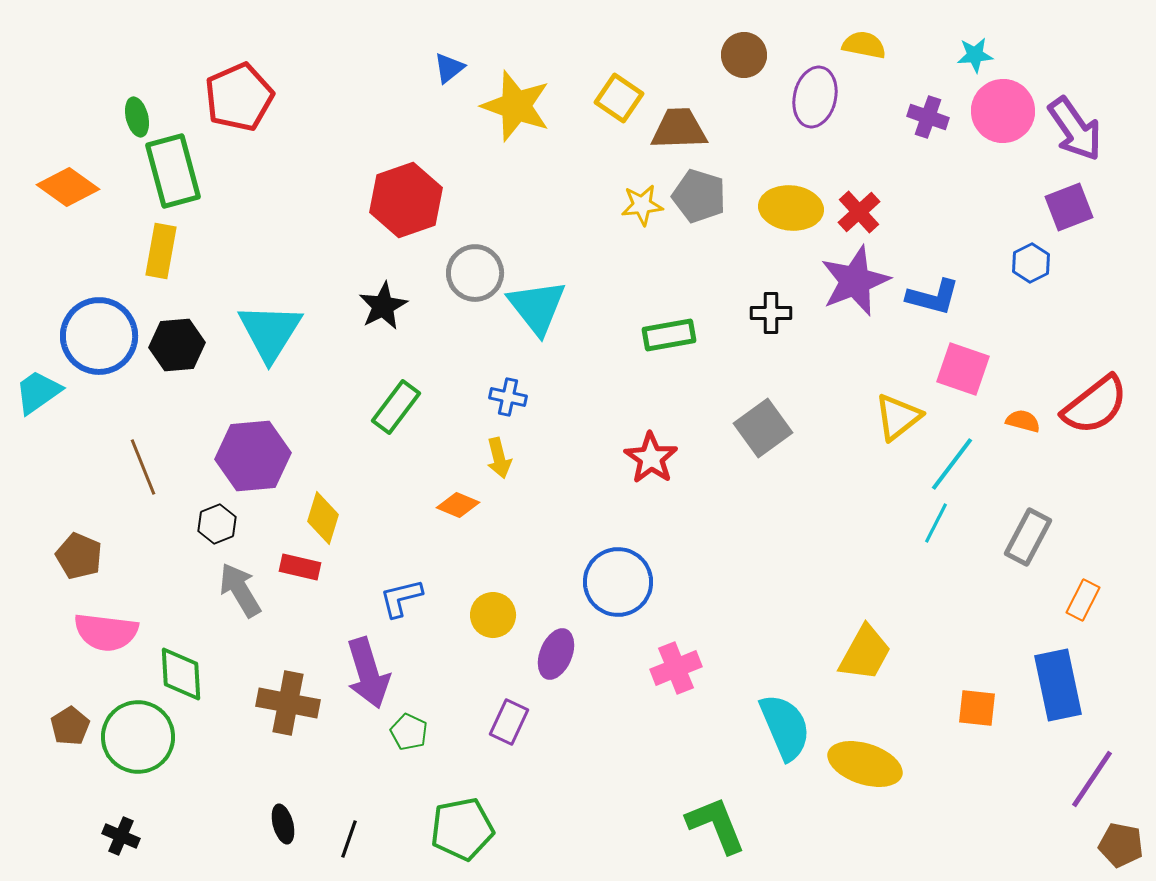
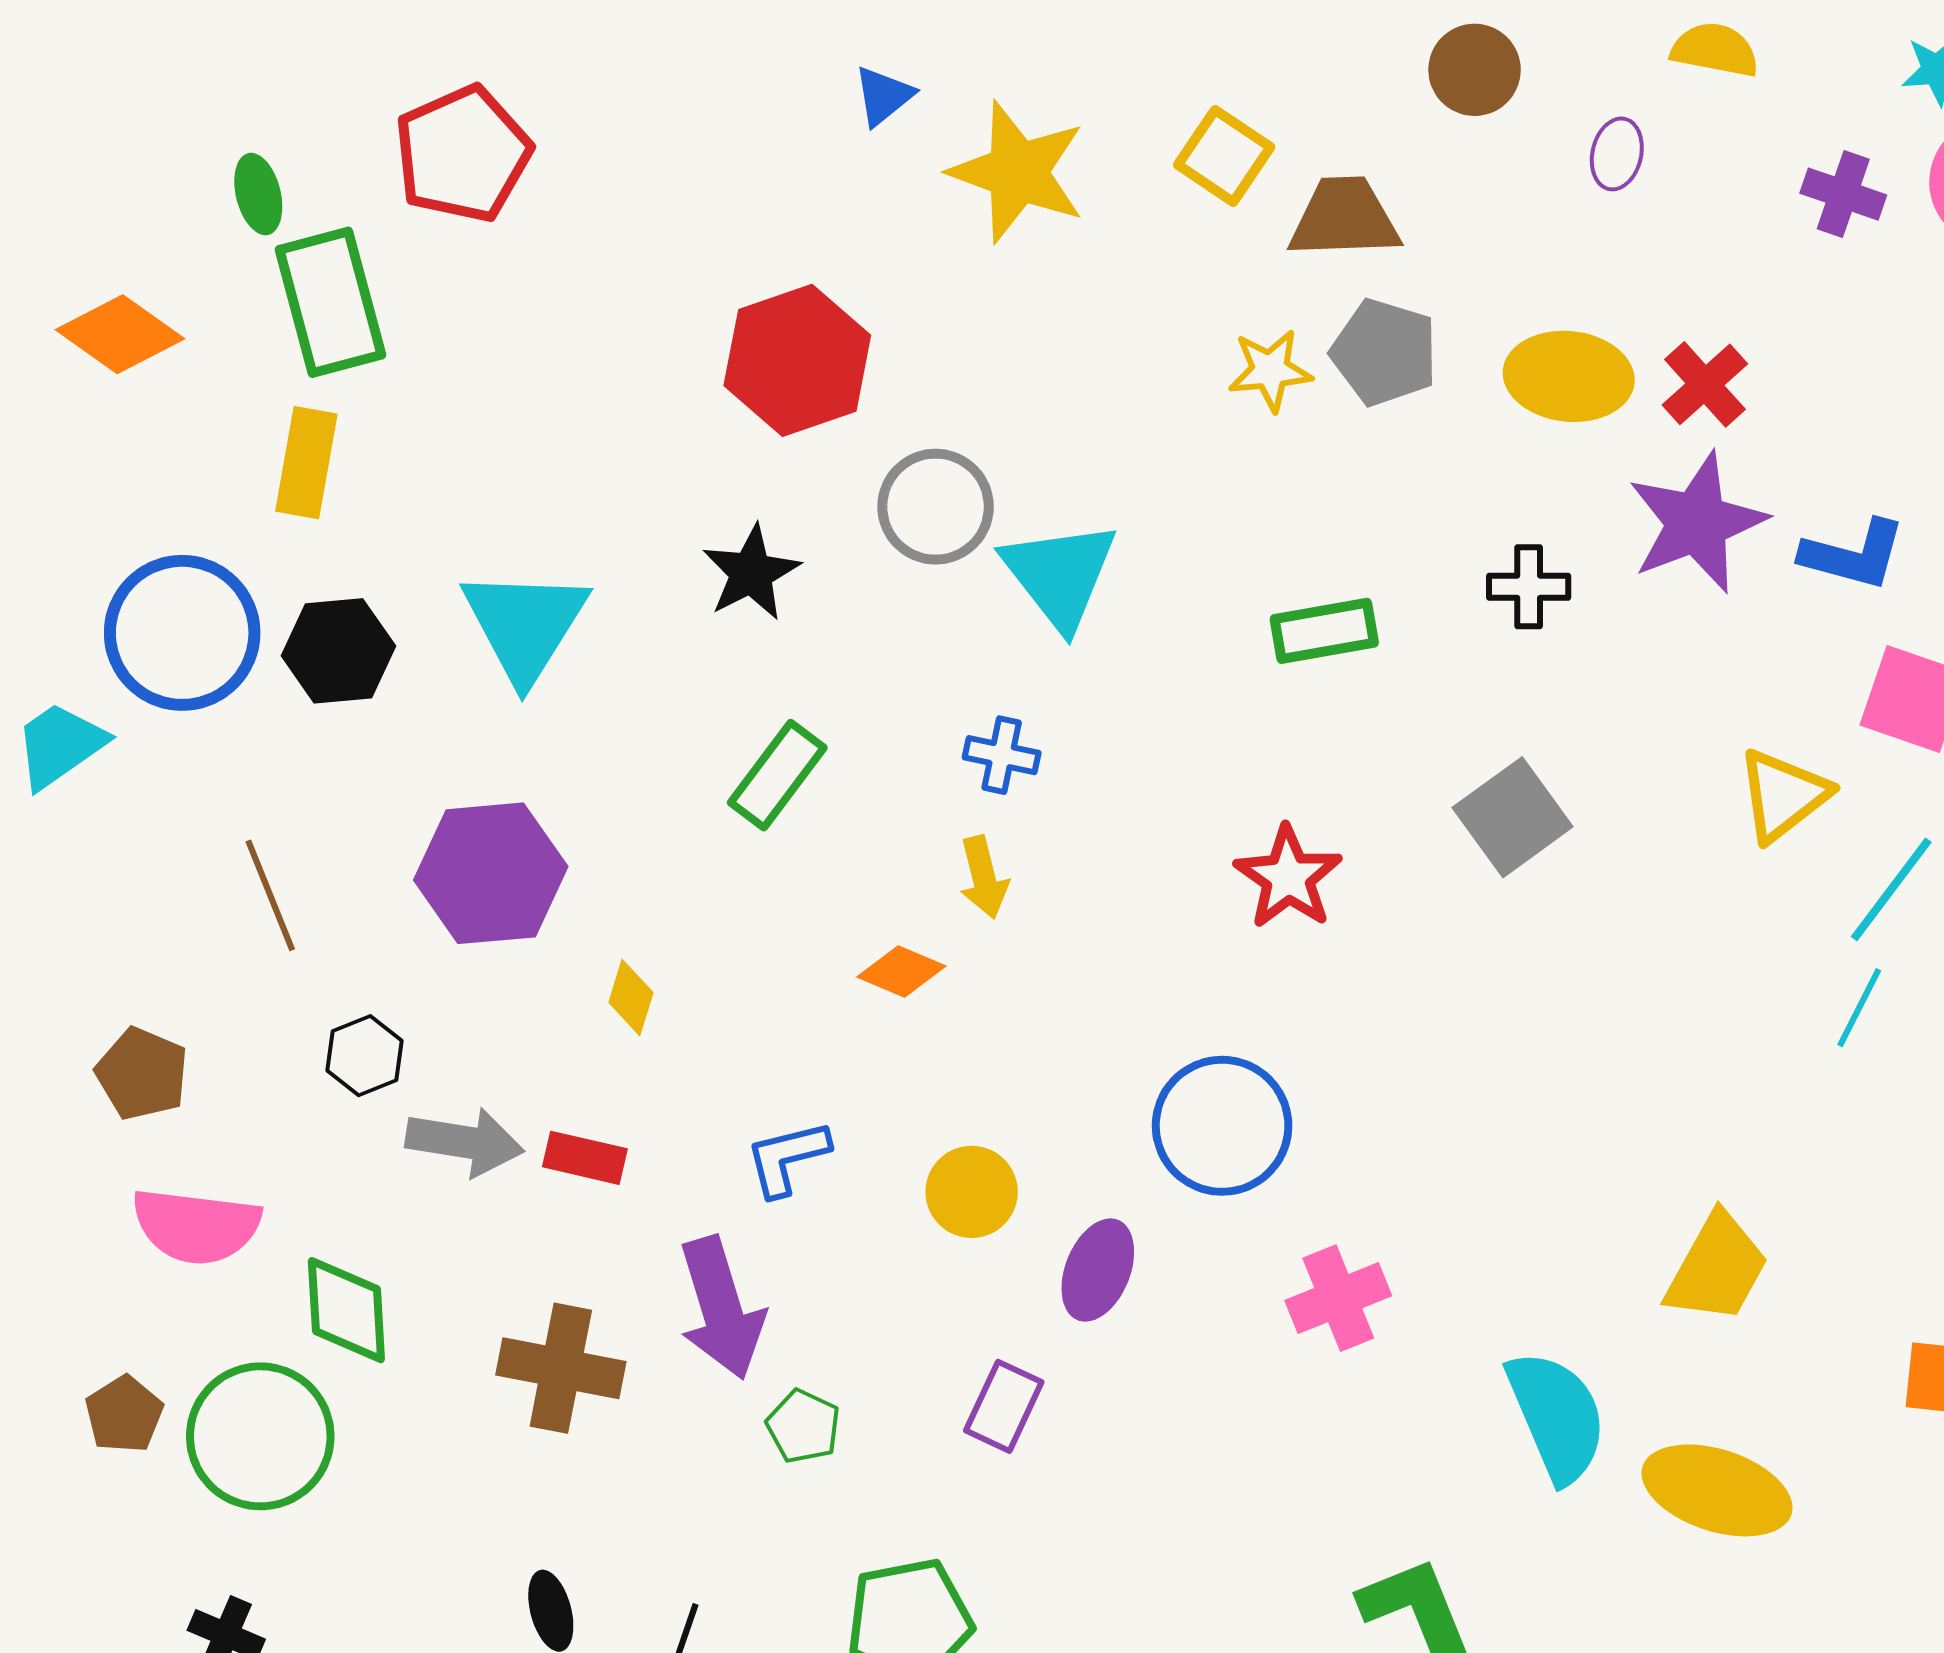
purple ellipse: (815, 97) -> (1617, 154), size x0.6
yellow diamond: (323, 518) -> (631, 998), size x0.7
black hexagon: (217, 524) -> (364, 1056), moved
red rectangle: (300, 567) -> (585, 1158), moved
gray arrow: (240, 590) -> (465, 1142), turned 130

